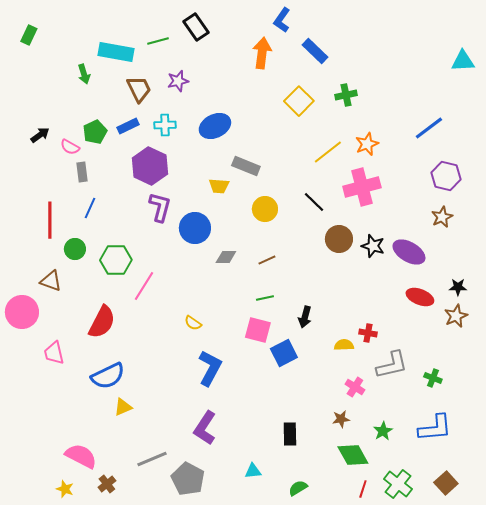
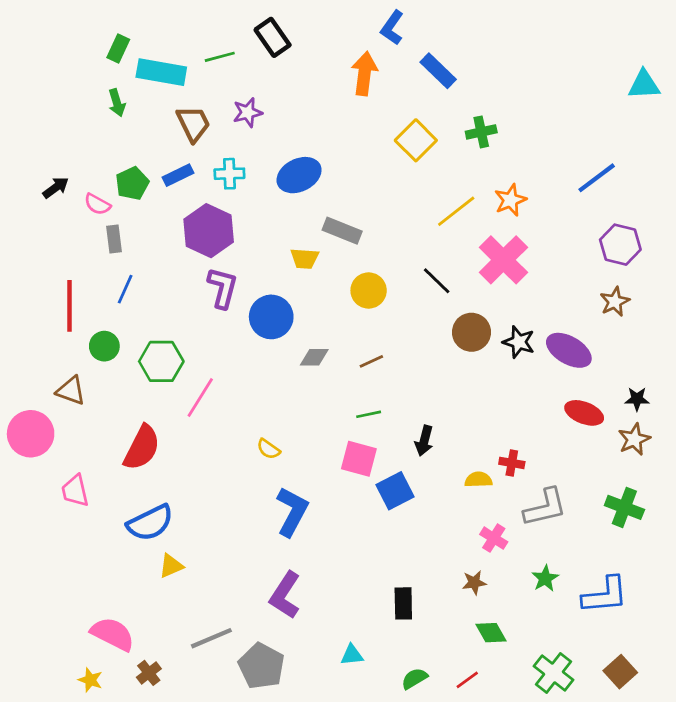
green rectangle: (29, 35) -> (118, 49), moved
pink cross: (362, 187) -> (503, 260), turned -30
green cross: (433, 378) -> (624, 507), moved, size x1.5
green star: (383, 431) -> (545, 578), moved
green diamond: (353, 455) -> (491, 633), size x0.7
red line: (363, 489) -> (467, 680), moved, turned 36

